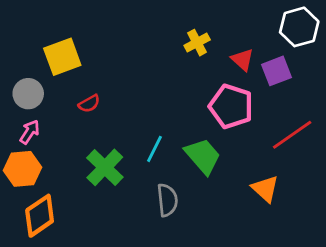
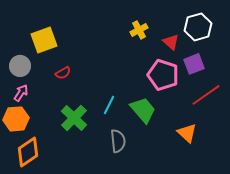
white hexagon: (299, 27) -> (198, 27), moved
purple square: (277, 71) -> (194, 64), moved

